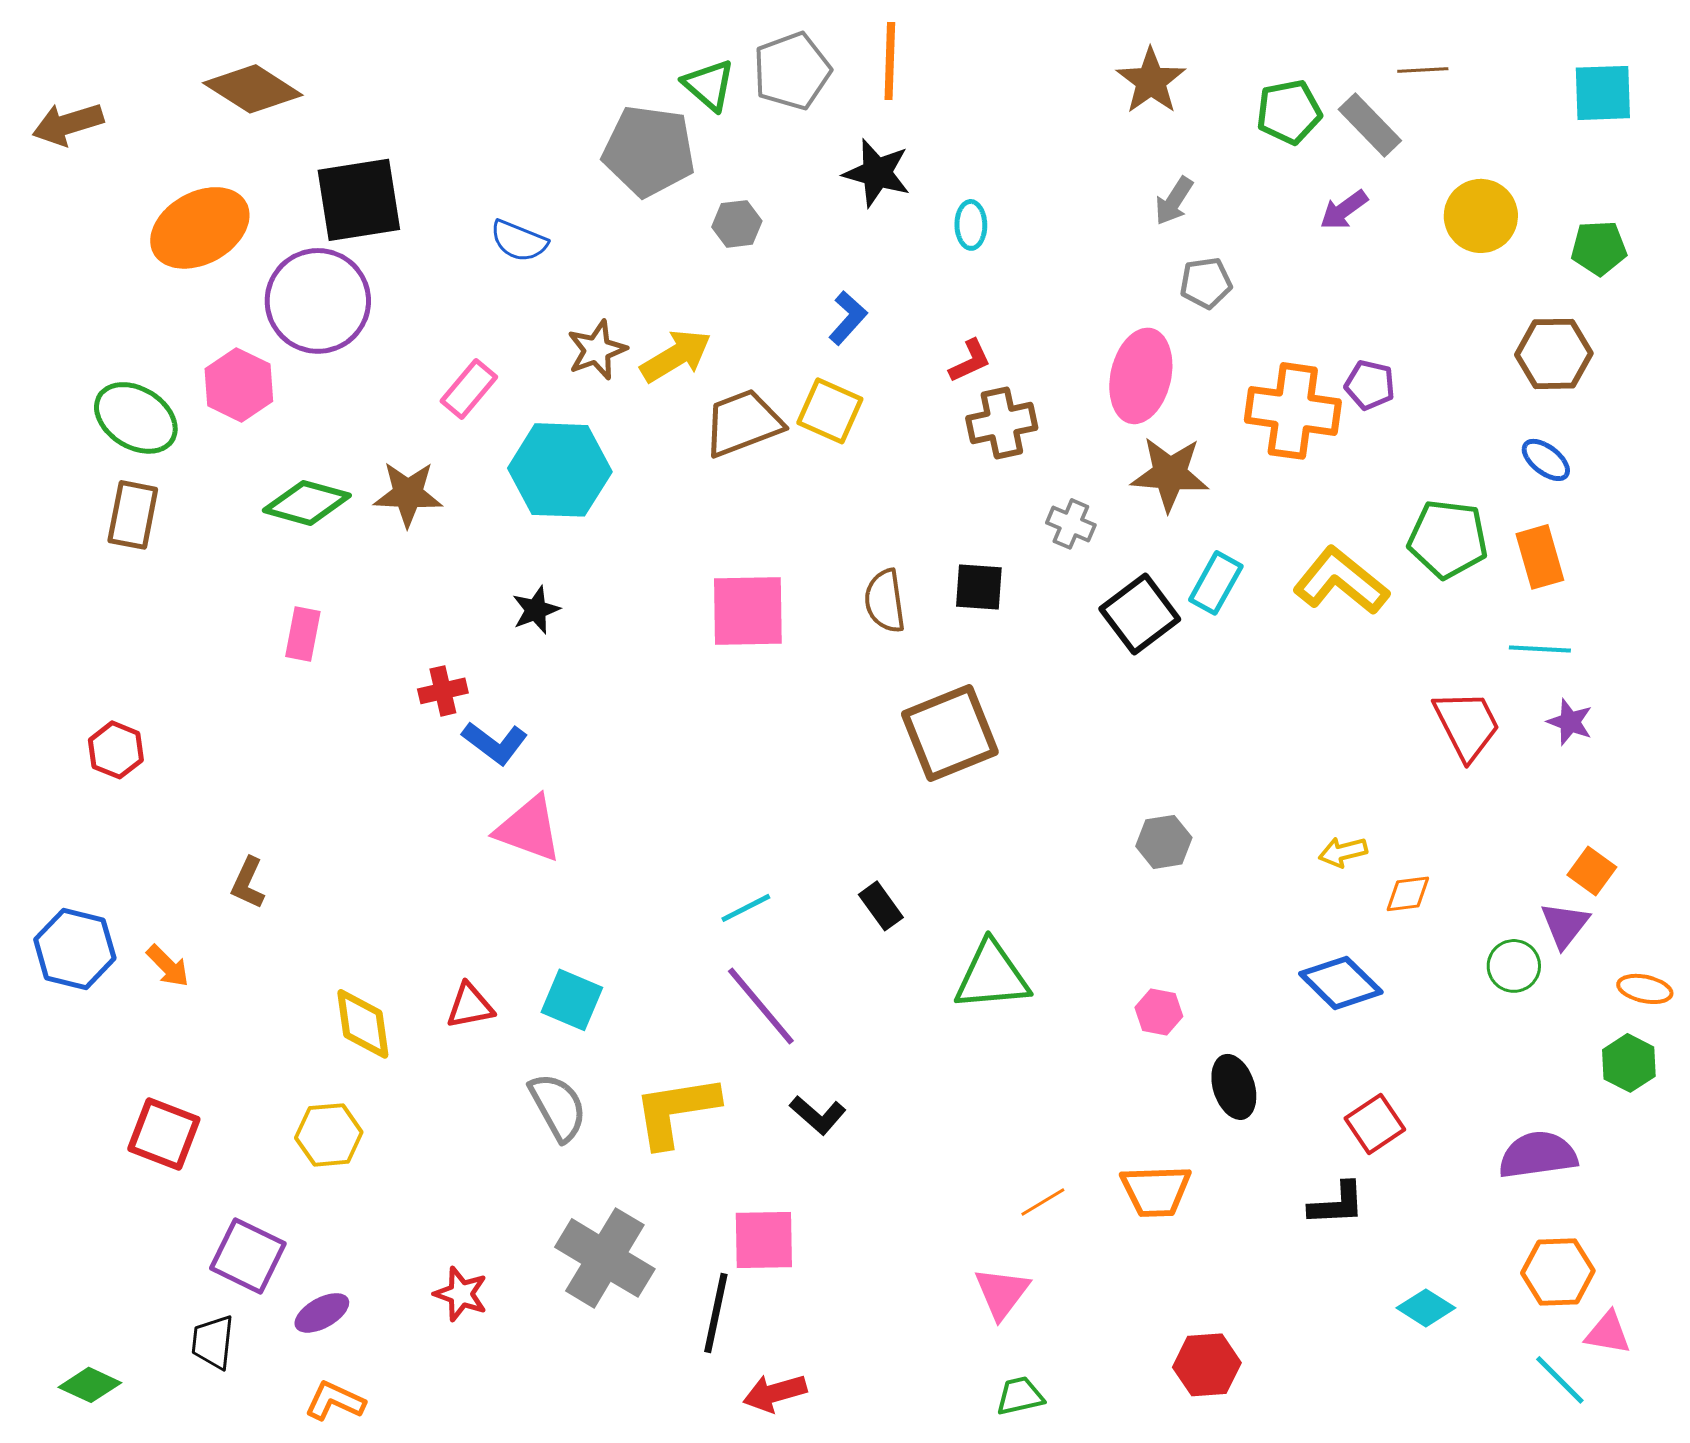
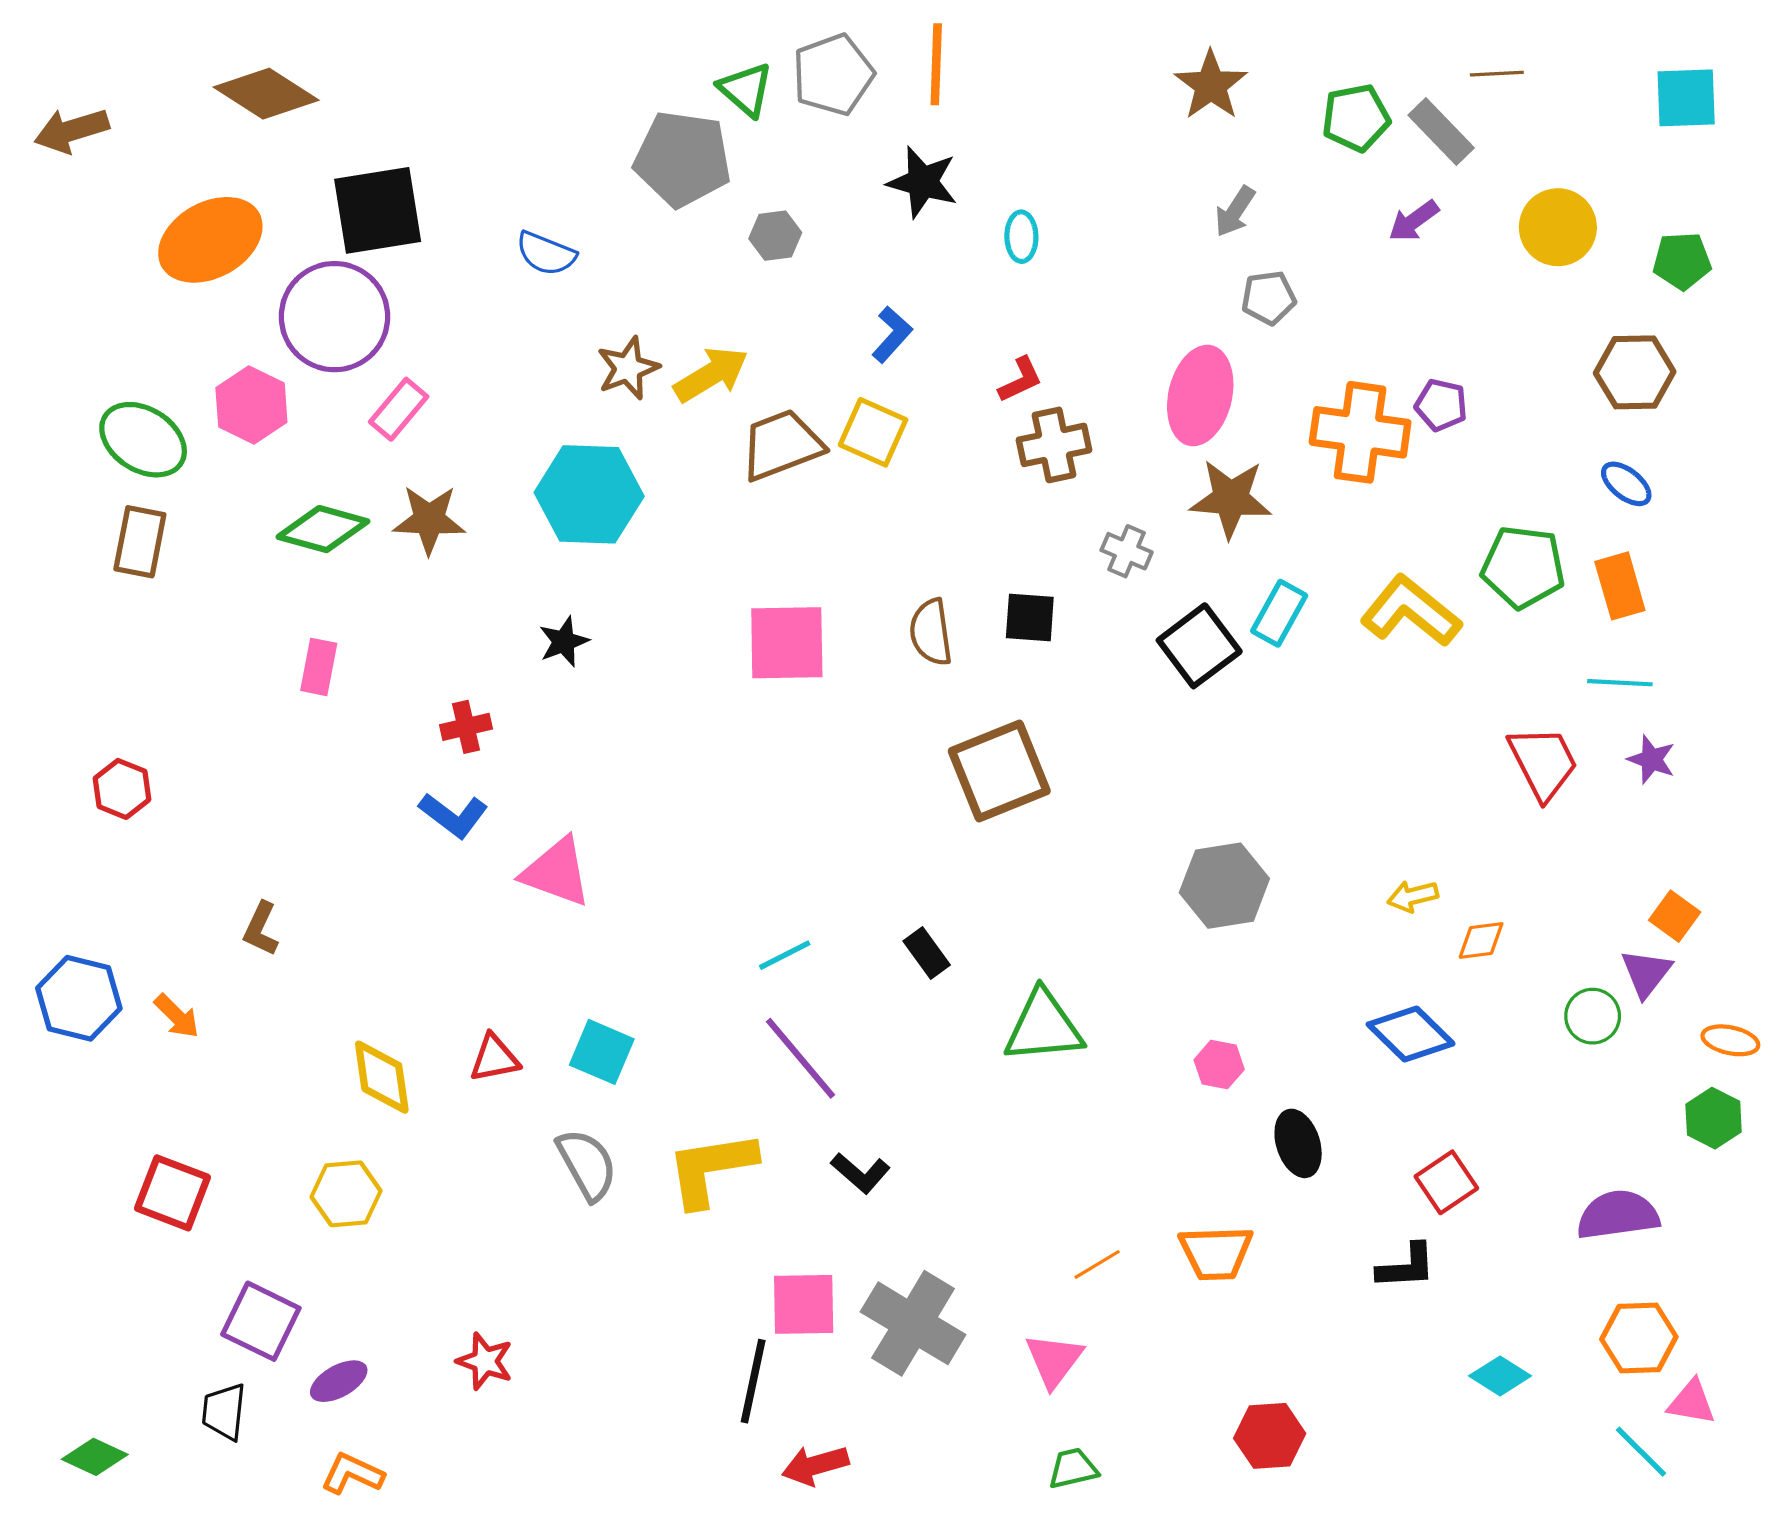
pink rectangle: (469, 389) -> (399, 409), moved
blue L-shape: (495, 743) -> (453, 815), moved
gray hexagon: (1164, 842) -> (1224, 886), size x1.5
gray cross: (605, 1258) -> (913, 1323), moved

